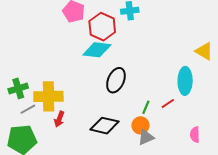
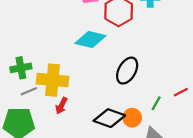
cyan diamond: (97, 50) -> (90, 40), moved
red line: (168, 103) -> (181, 92), moved
orange circle: (140, 125) -> (132, 118), moved

